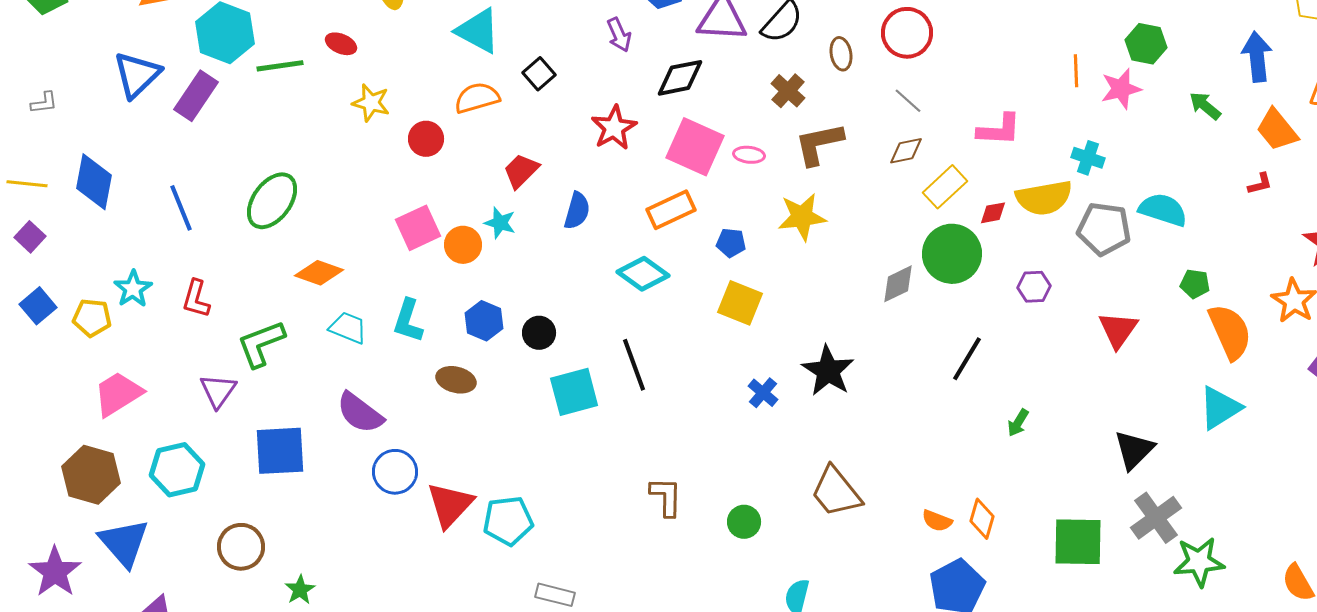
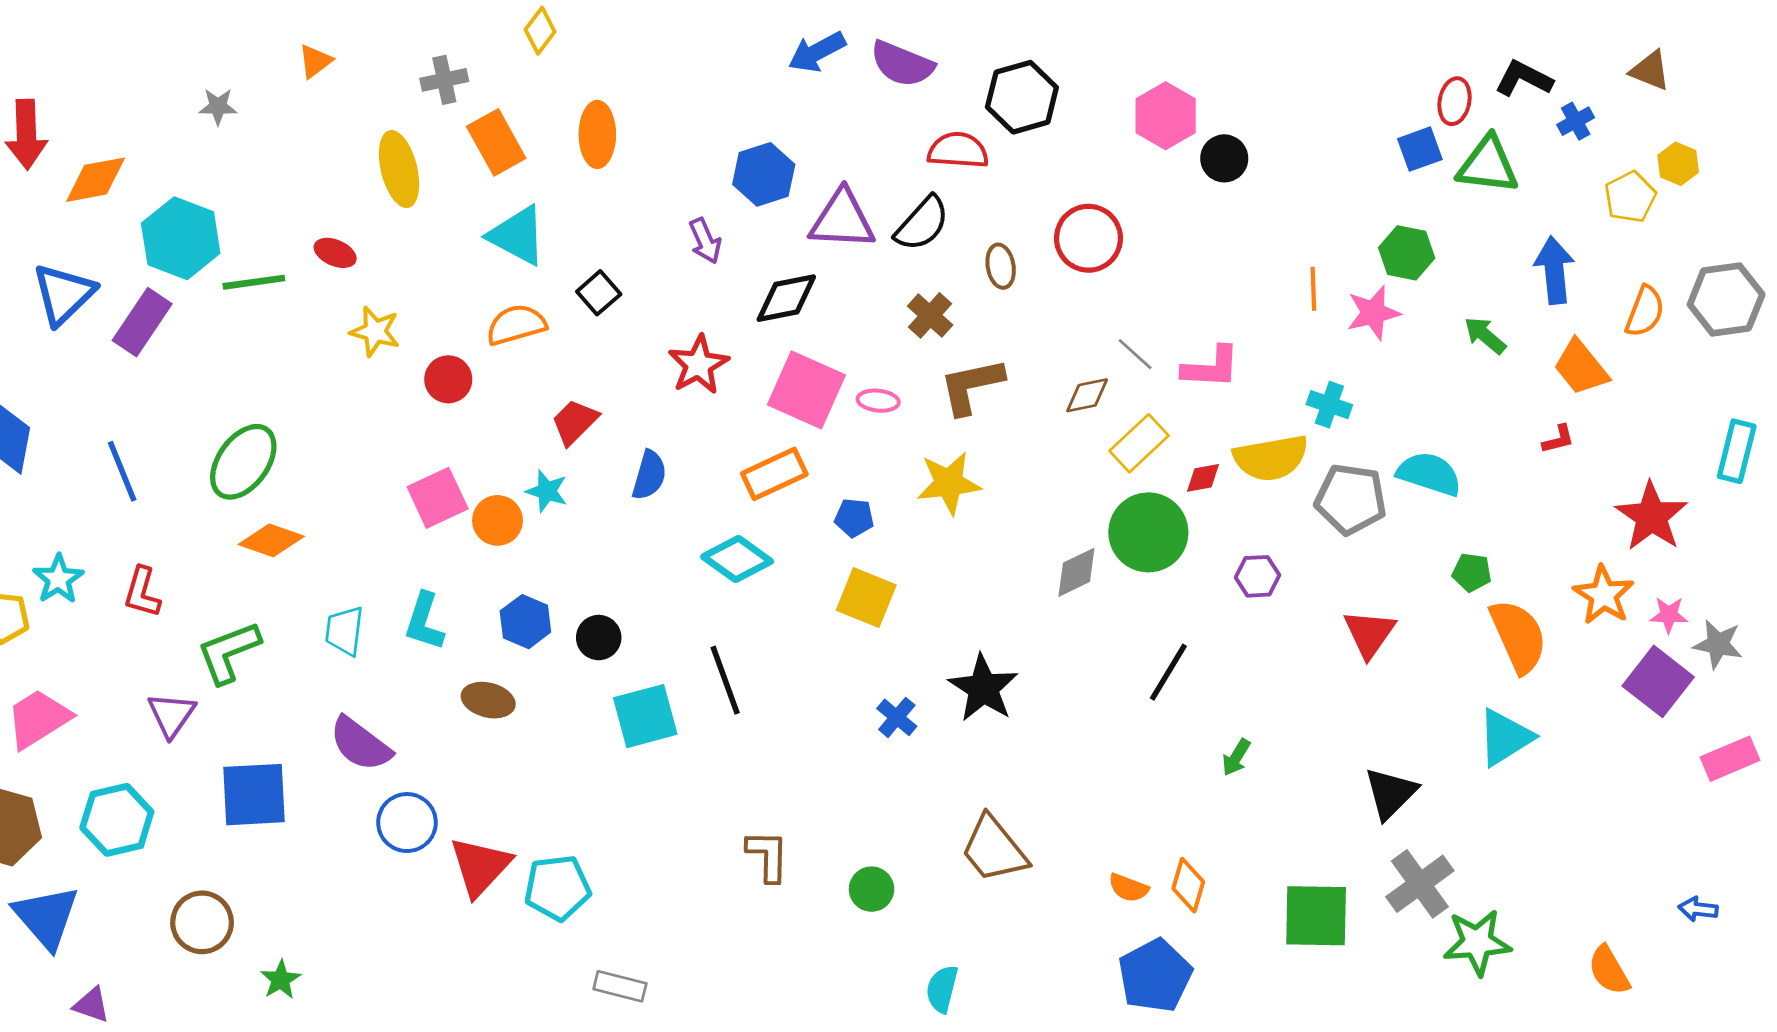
gray line: (908, 101) -> (1135, 354), moved
orange diamond: (319, 273) -> (271, 540), moved
cyan trapezoid: (348, 328) -> (344, 631), turned -105

